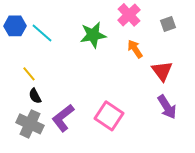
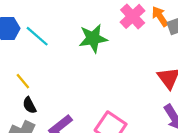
orange arrow: (135, 49) -> (160, 16), moved

